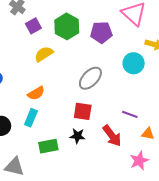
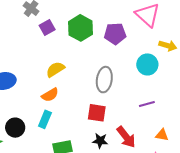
yellow semicircle: (44, 54) -> (55, 69), moved
gray ellipse: (90, 78) -> (104, 80), turned -35
purple line: (130, 114) -> (147, 104), moved, turned -35
black star: (78, 136) -> (100, 141), moved

